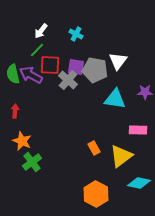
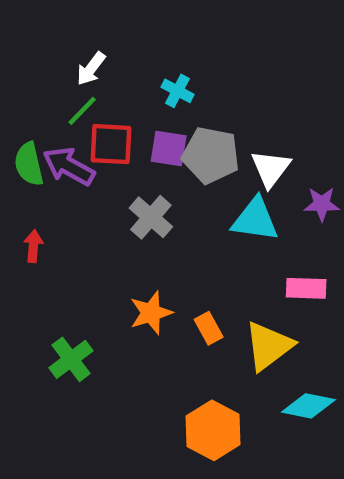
cyan cross: (76, 34) -> (178, 91), moved
white triangle: (118, 61) -> (271, 169), moved
gray cross: (68, 80) -> (151, 217), moved
orange star: (22, 141) -> (151, 313), moved, turned 30

